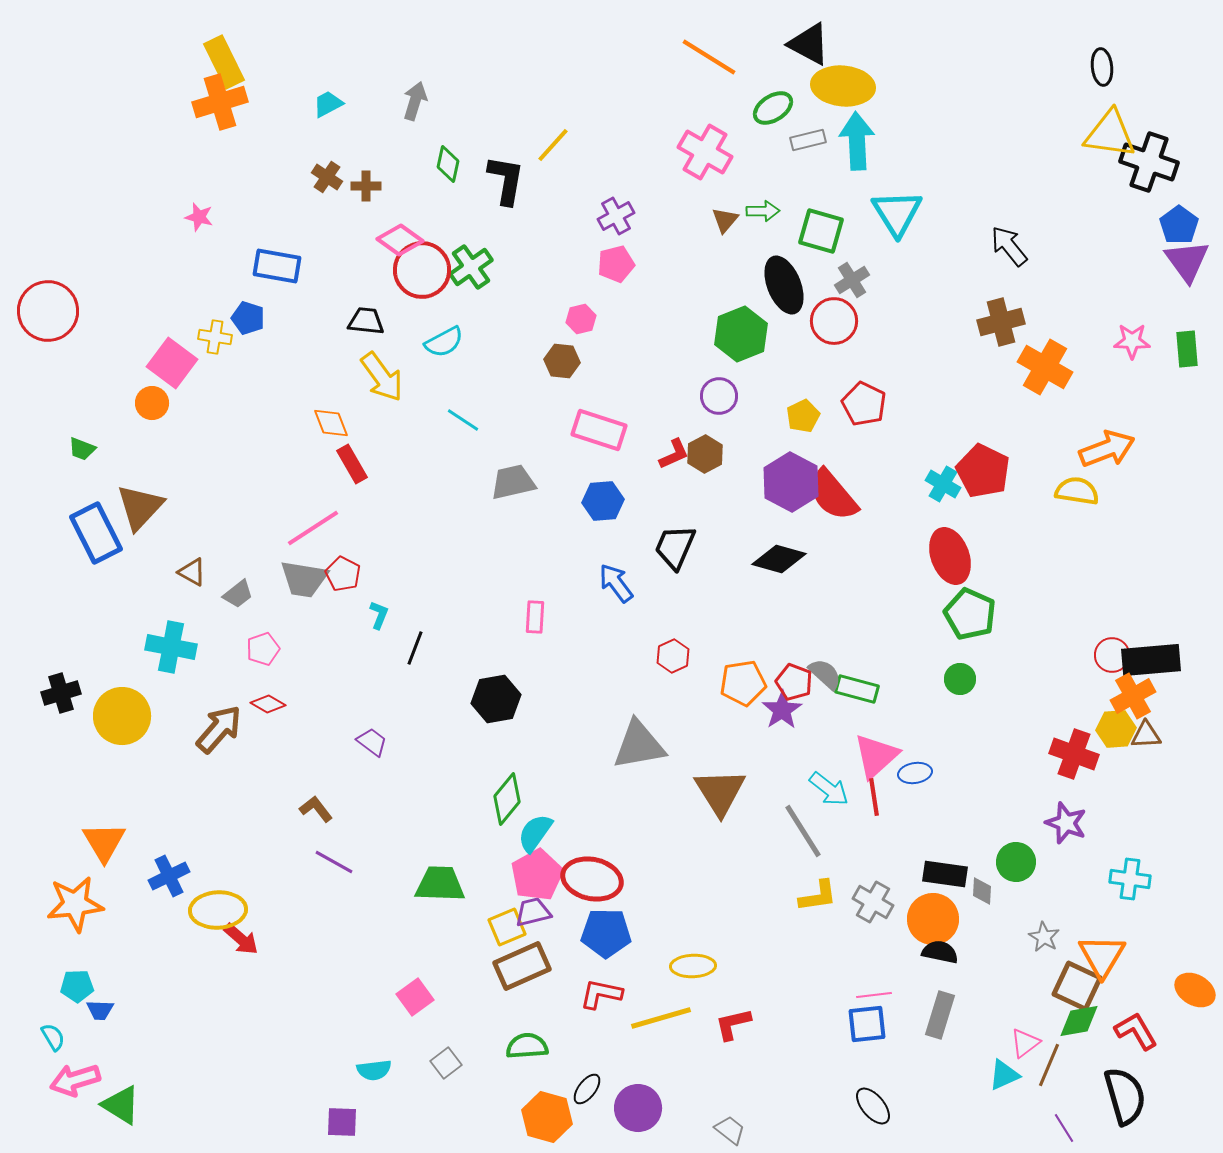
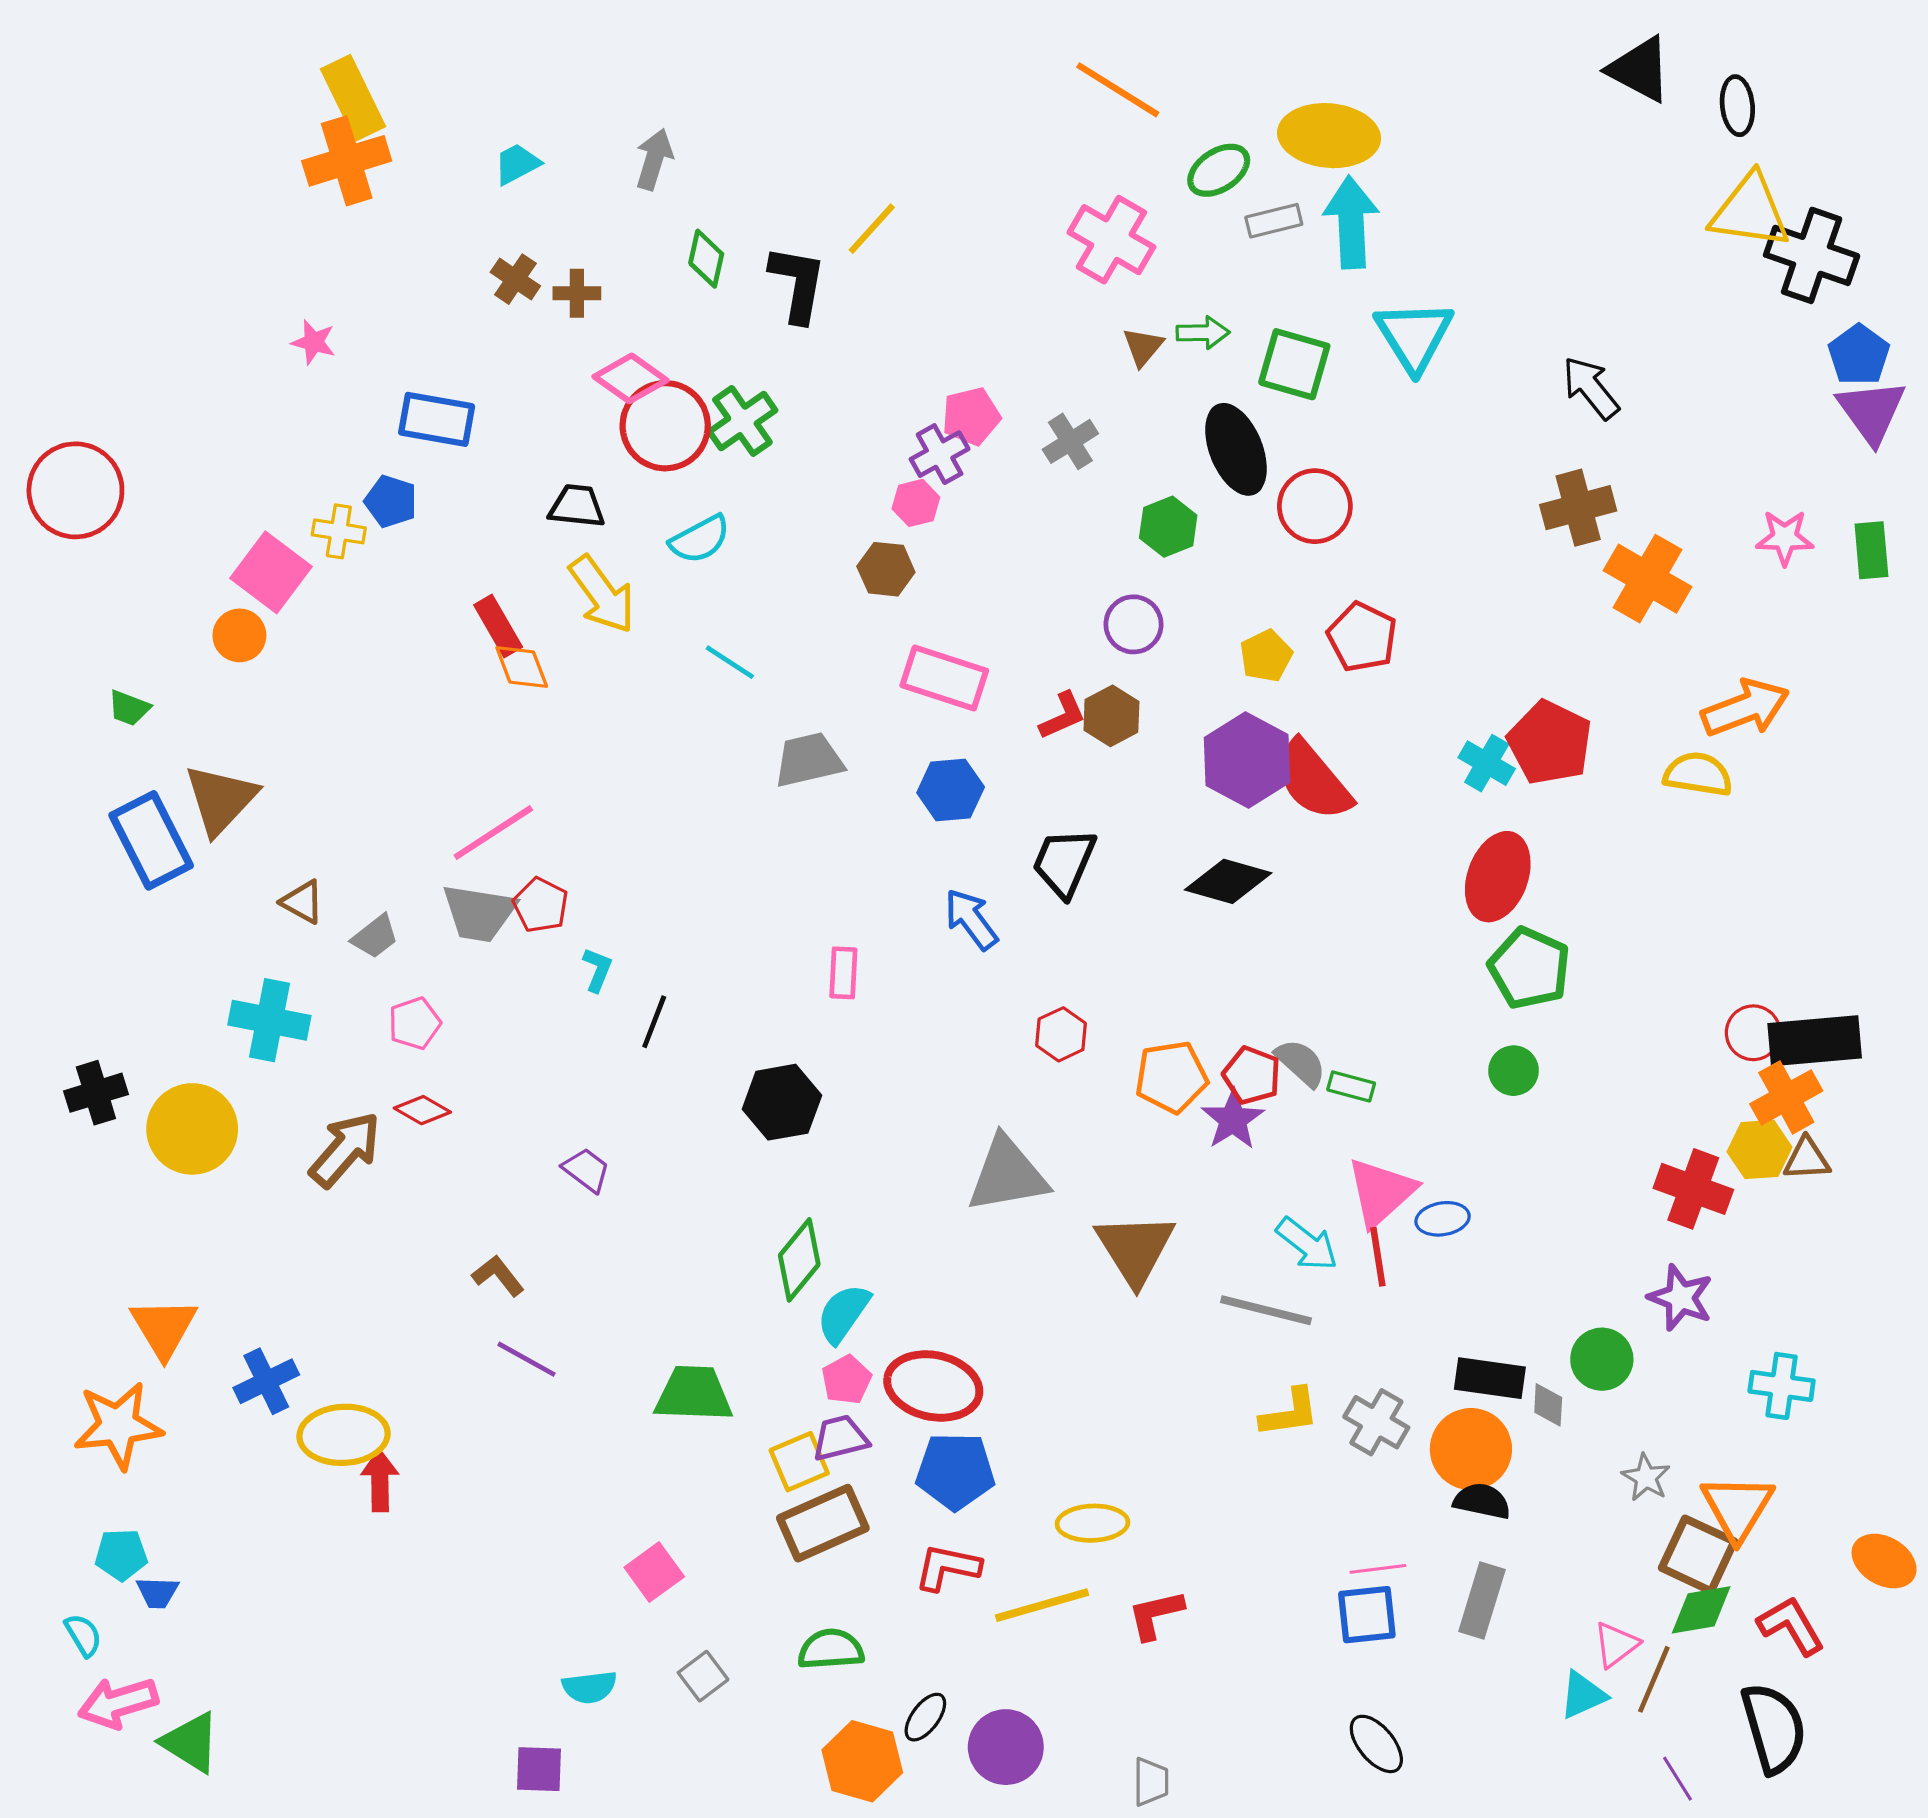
black triangle: (809, 44) -> (1640, 69), moved
purple cross: (616, 216) -> (940, 454), moved
gray cross: (852, 280) -> (1070, 441), moved
green hexagon: (741, 334) -> (1168, 527), size x0.7
red rectangle: (352, 464) -> (498, 626), moved
red ellipse: (950, 556) -> (1498, 877), turned 40
green rectangle: (857, 689) -> (1351, 1086), size x0.7
gray line: (803, 831) -> (1266, 1310), turned -44
pink pentagon: (537, 875) -> (847, 1380), size x0.6
red arrow: (241, 939) -> (380, 1481), turned -132
gray trapezoid: (730, 1130) -> (1151, 1782), turned 52

